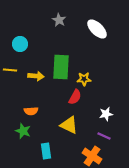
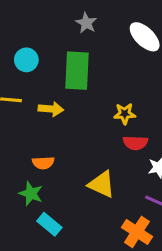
green rectangle: (61, 67) -> (77, 71), moved
red semicircle: (75, 97) -> (135, 143), moved, turned 63
cyan rectangle: (46, 151) -> (49, 224), moved, turned -42

